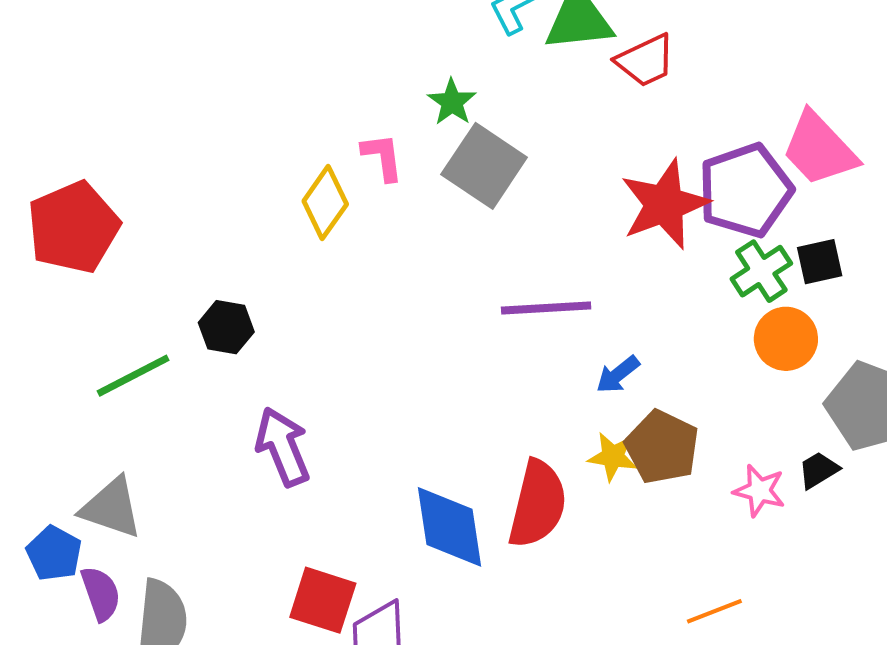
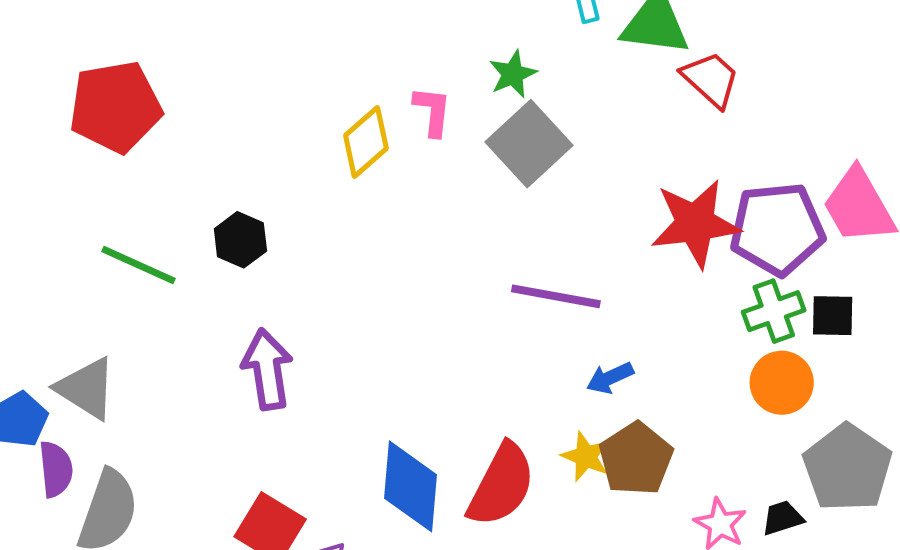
red trapezoid: (646, 61) -> (711, 79), turned -126
green line: (133, 376) -> (138, 265), turned 38

